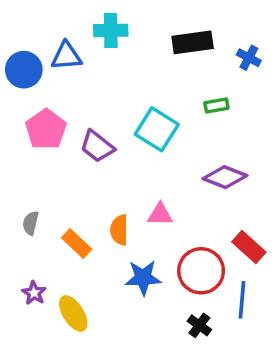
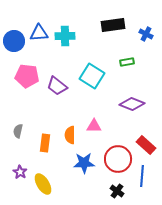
cyan cross: (111, 30) -> (65, 36), moved
pink pentagon: (46, 129) -> (27, 76), turned -30
orange rectangle: (77, 244) -> (45, 143), turned 54

